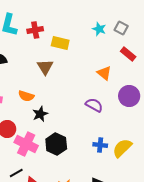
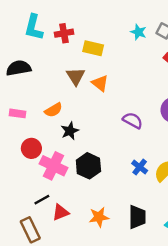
orange triangle: (104, 73) -> (100, 83), moved
orange semicircle: (26, 96) -> (54, 110), turned -49
blue cross: (100, 145) -> (140, 167), turned 32

